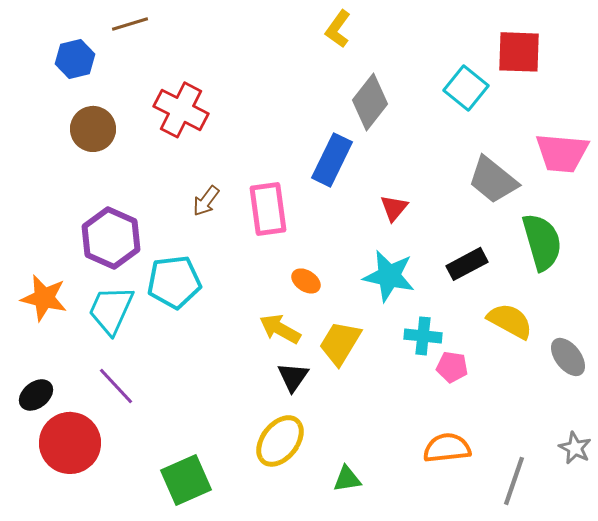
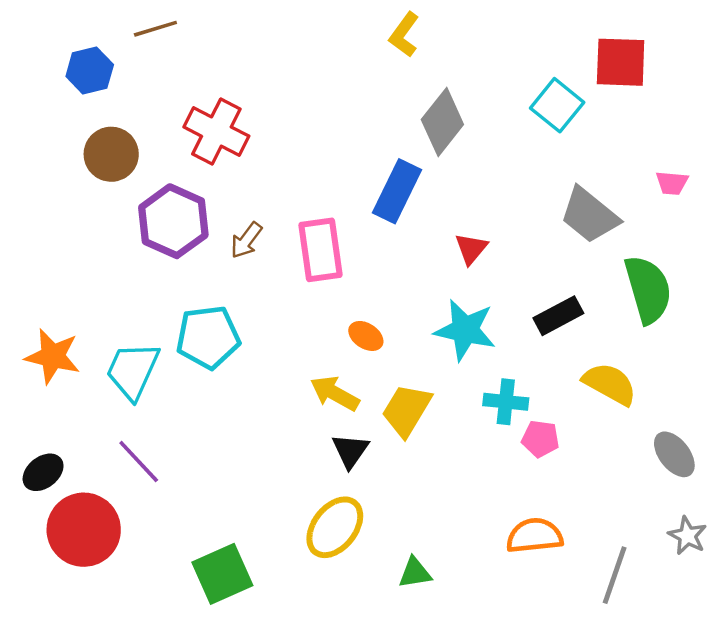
pink trapezoid: (562, 153) -> (672, 183), size x0.5
purple hexagon: (111, 238) -> (173, 221), moved
gray ellipse: (568, 357) -> (674, 454), moved

